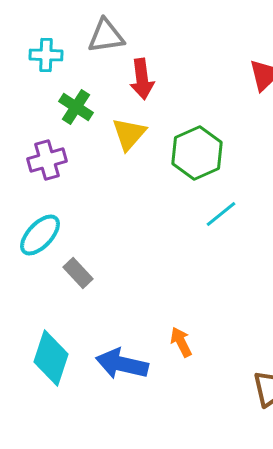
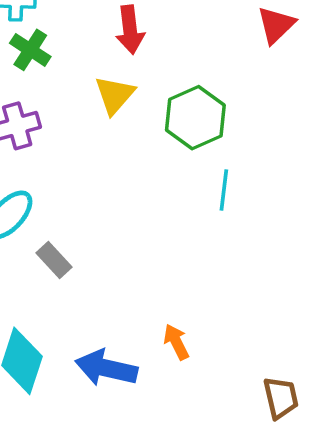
green cross: (76, 107) -> (30, 50), moved
cyan line: (221, 214) -> (224, 190), turned -44

